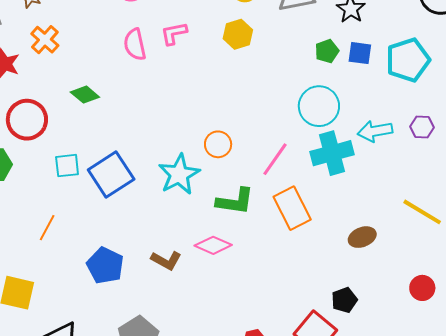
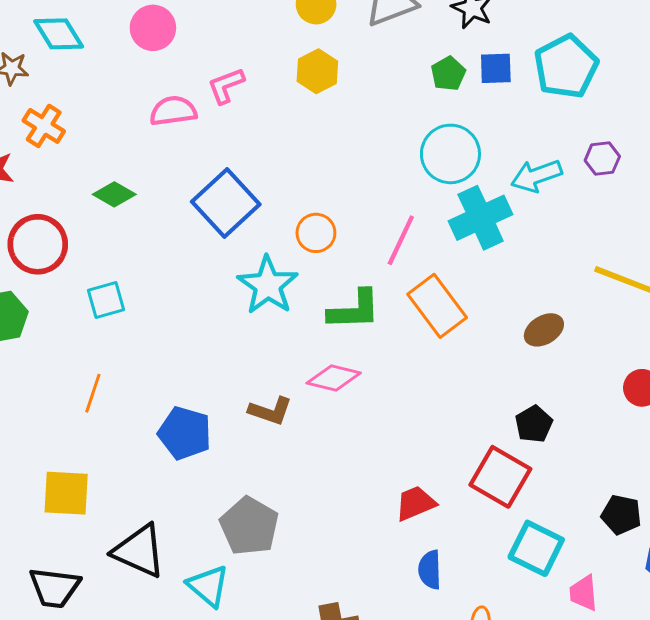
pink semicircle: (135, 44) -> (173, 111), turned 104
blue square: (111, 174) -> (226, 203), moved

